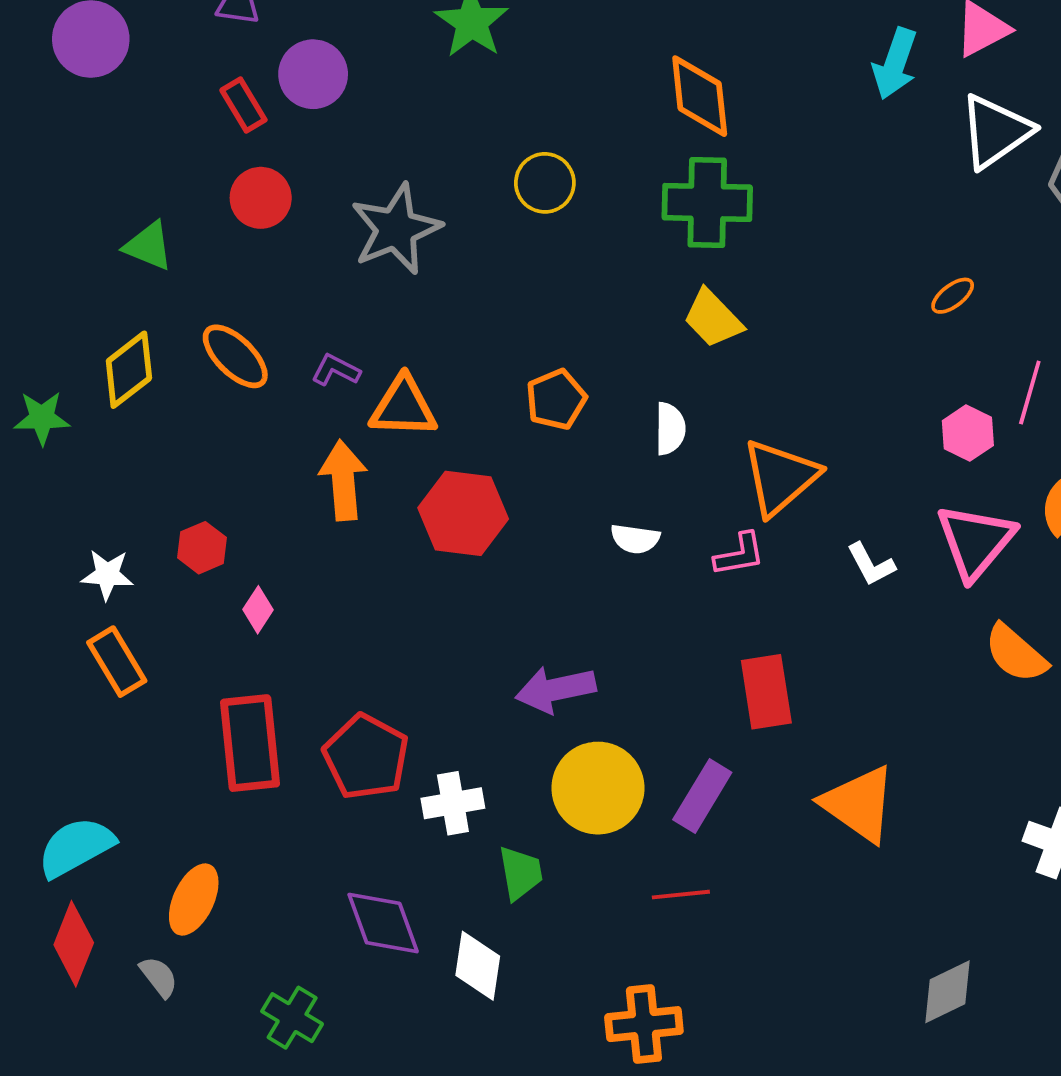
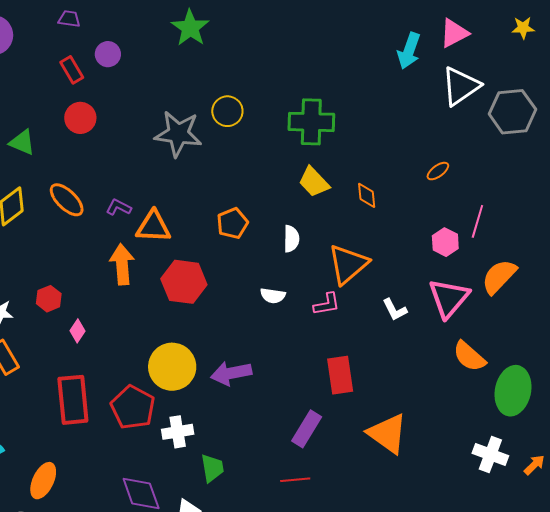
purple circle: (313, 74) -> (108, 54), size x0.7
orange diamond: (700, 96) -> (367, 195), moved, size x0.6
gray star: (396, 229) -> (178, 134), moved, turned 30
yellow circle: (598, 788) -> (172, 367), moved

